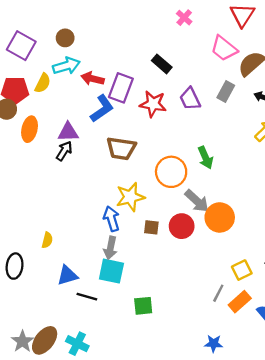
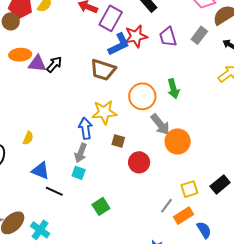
red star: (153, 104) -> (136, 36), turned -30
blue L-shape: (102, 108) -> (119, 44), moved
orange ellipse: (30, 129) -> (20, 55), moved, turned 65
purple triangle: (68, 132) -> (37, 64), moved
red circle: (182, 226) -> (139, 162), moved
cyan square: (111, 271) -> (79, 173), size x0.6
blue triangle: (67, 275) -> (41, 171), turned 30
green square: (143, 306) -> (101, 206), turned -36

